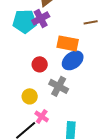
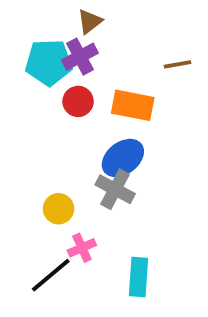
blue ellipse: (73, 60) -> (123, 158), moved
red circle: (40, 64) -> (78, 101), moved
pink cross: (42, 116) -> (82, 248), turned 32

